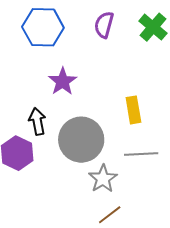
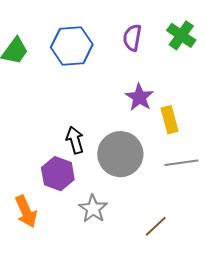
purple star: (63, 81) -> (139, 97), moved
gray star: (103, 179) -> (93, 209), moved

